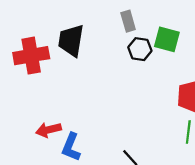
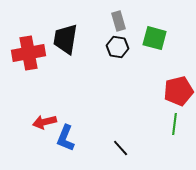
black hexagon: (140, 49) -> (118, 47), moved

